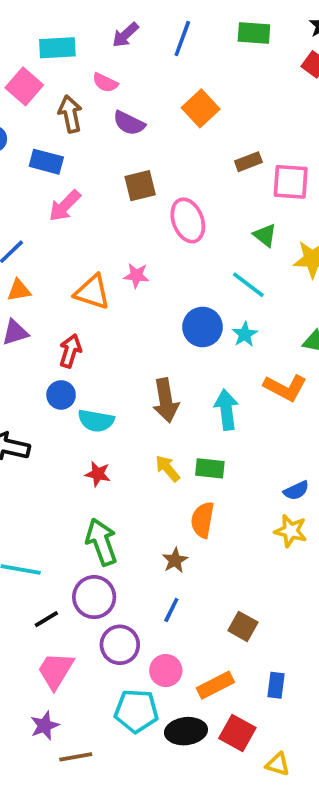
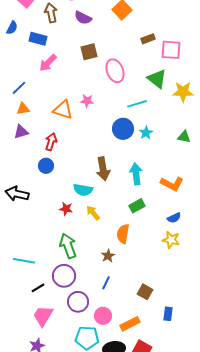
green triangle: (265, 235) -> (157, 79), size x1.5
cyan line: (248, 285) -> (137, 104), moved, turned -54
orange L-shape: (285, 388) -> (172, 184), moved
cyan semicircle: (96, 421) -> (83, 190), moved
yellow arrow: (168, 468) -> (93, 213), moved
green rectangle: (210, 468) -> (137, 206), moved, turned -35
blue rectangle: (276, 685) -> (168, 314), moved

